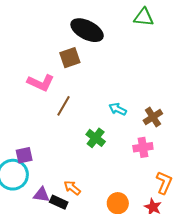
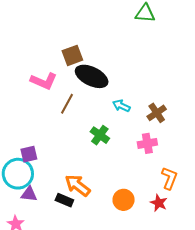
black ellipse: (87, 30) -> (92, 76), moved
orange arrow: (72, 188) -> (78, 185), size x1.5
purple triangle: (41, 195) -> (29, 194), moved

